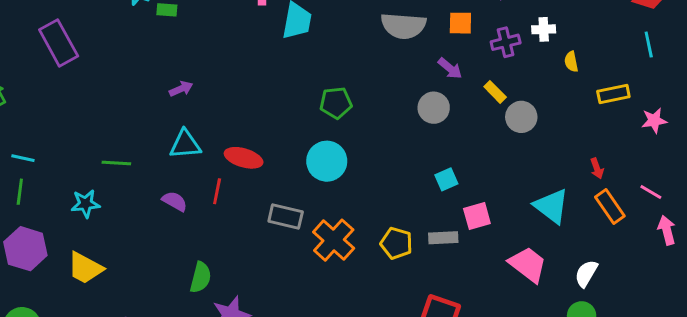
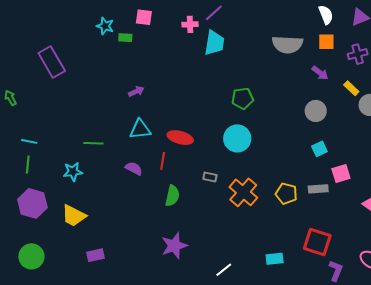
gray circle: (434, 108) -> (316, 111), moved
gray rectangle: (286, 216) -> (210, 177), size x0.6
green semicircle: (201, 277) -> (172, 196), moved

